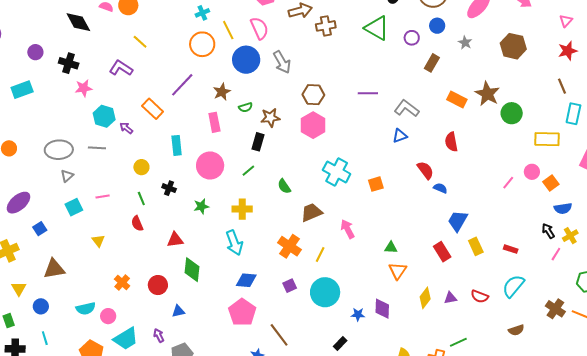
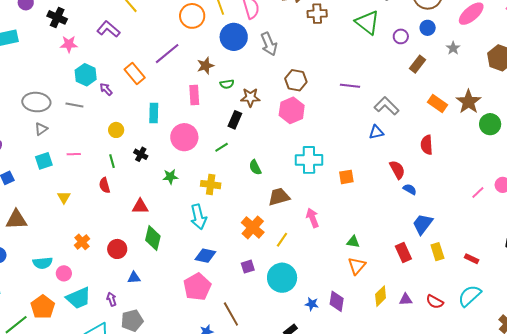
cyan cross: (337, 172) -> (309, 160), turned -36

